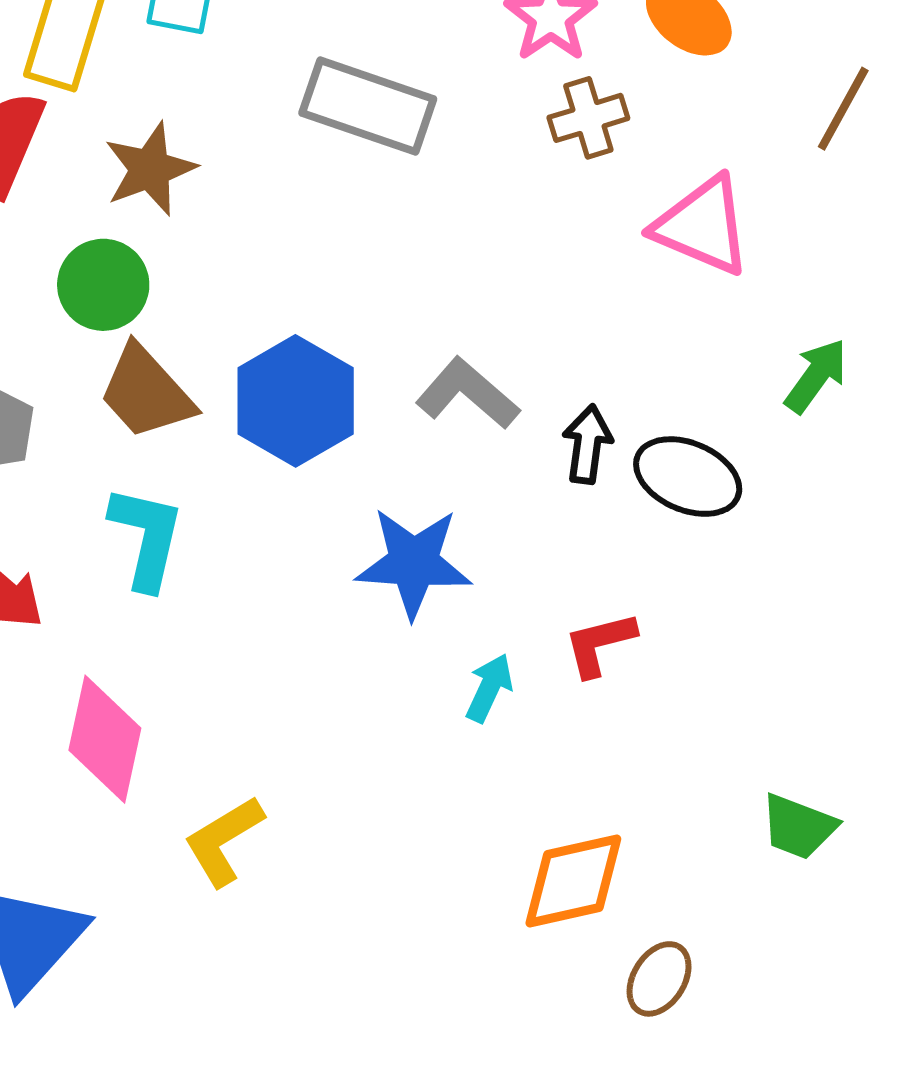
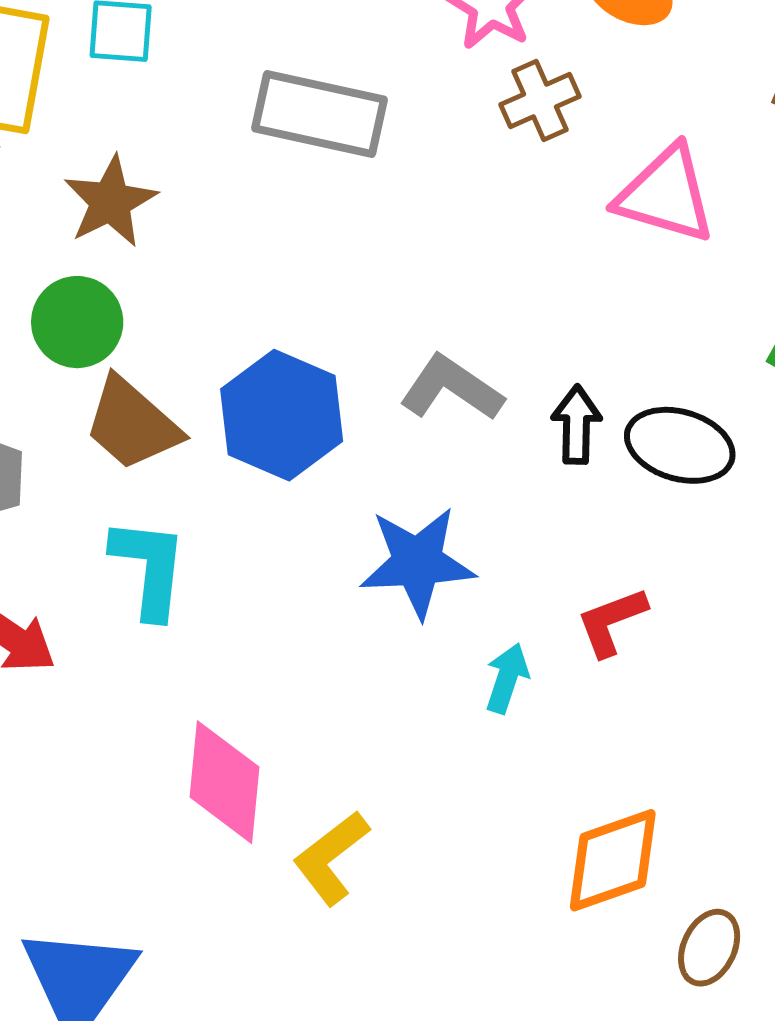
pink diamond: (105, 739) -> (224, 782), moved
yellow L-shape: (224, 841) -> (331, 858), moved

